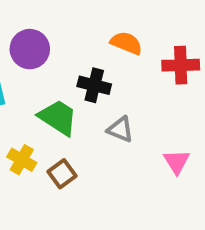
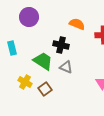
purple circle: (30, 49) -> (29, 17), moved
gray triangle: (120, 130) -> (66, 67), moved

